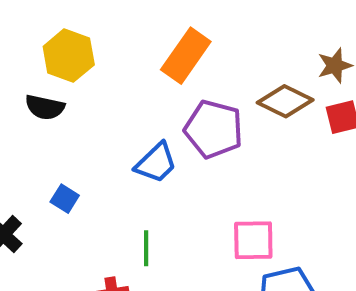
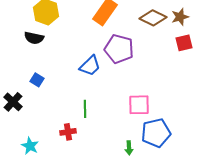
brown diamond: (285, 101) -> (153, 18), moved
blue square: (65, 199) -> (37, 80), moved

